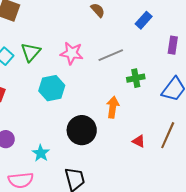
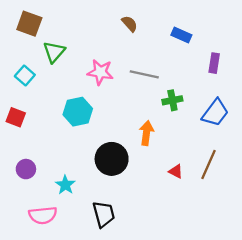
blue rectangle: (144, 20) -> (181, 35), turned 72
green triangle: (31, 52) -> (54, 52), moved
gray line: (111, 55) -> (144, 74), turned 35

